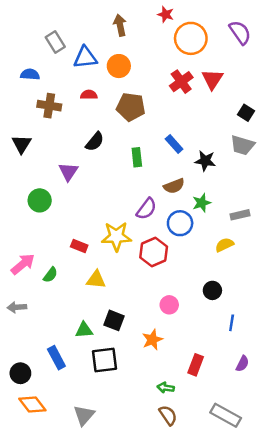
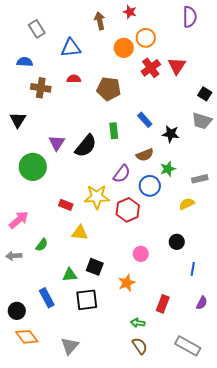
red star: (166, 14) -> (130, 12), moved
purple semicircle: (240, 32) -> (190, 17), moved, turned 35
orange circle: (191, 38) -> (146, 38), moved, size x0.7
gray rectangle: (55, 42) -> (37, 29), moved
orange circle: (119, 66) -> (124, 48), moved
black semicircle: (95, 142) -> (86, 146), moved, size x1.4
green circle: (40, 200) -> (33, 167), size x1.4
green semicircle: (50, 275) -> (42, 245), moved

